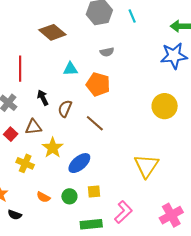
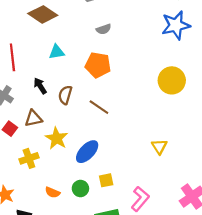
cyan triangle: (70, 69) -> (57, 52), moved
yellow cross: (25, 163) -> (29, 158), turned -36
yellow triangle: (146, 166) -> (159, 147), size x0.6

